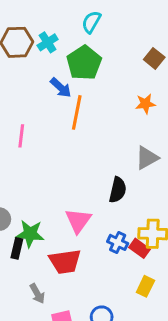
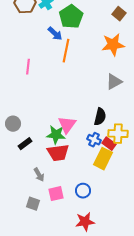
orange star: (145, 104) -> (113, 45), size x1.6
black semicircle: (118, 190) -> (100, 117), moved
green star: (30, 234) -> (56, 135), moved
black rectangle: (17, 248) -> (25, 144), turned 40
yellow rectangle: (145, 286) -> (103, 159), moved, size x1.5

